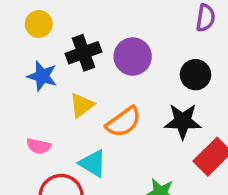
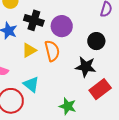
black cross: (83, 53) -> (34, 20), turned 30
orange semicircle: (123, 122) -> (52, 51), moved, turned -75

